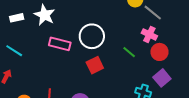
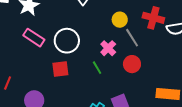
pink cross: (149, 34) -> (108, 48), moved
red circle: (159, 52) -> (132, 64), moved

